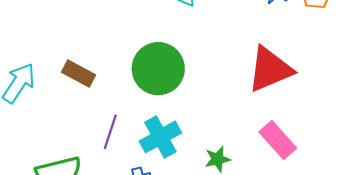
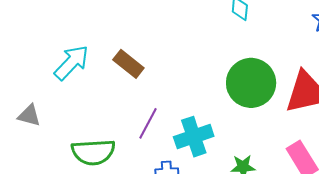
green circle: (158, 69) -> (251, 83), moved

